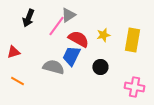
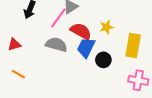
yellow rectangle: (132, 40) -> (133, 46), moved
blue trapezoid: (71, 56) -> (86, 48), moved
gray semicircle: (53, 67) -> (56, 44), moved

